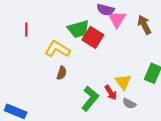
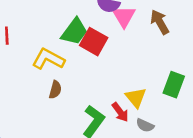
green trapezoid: (78, 29) -> (74, 32), turned -35

